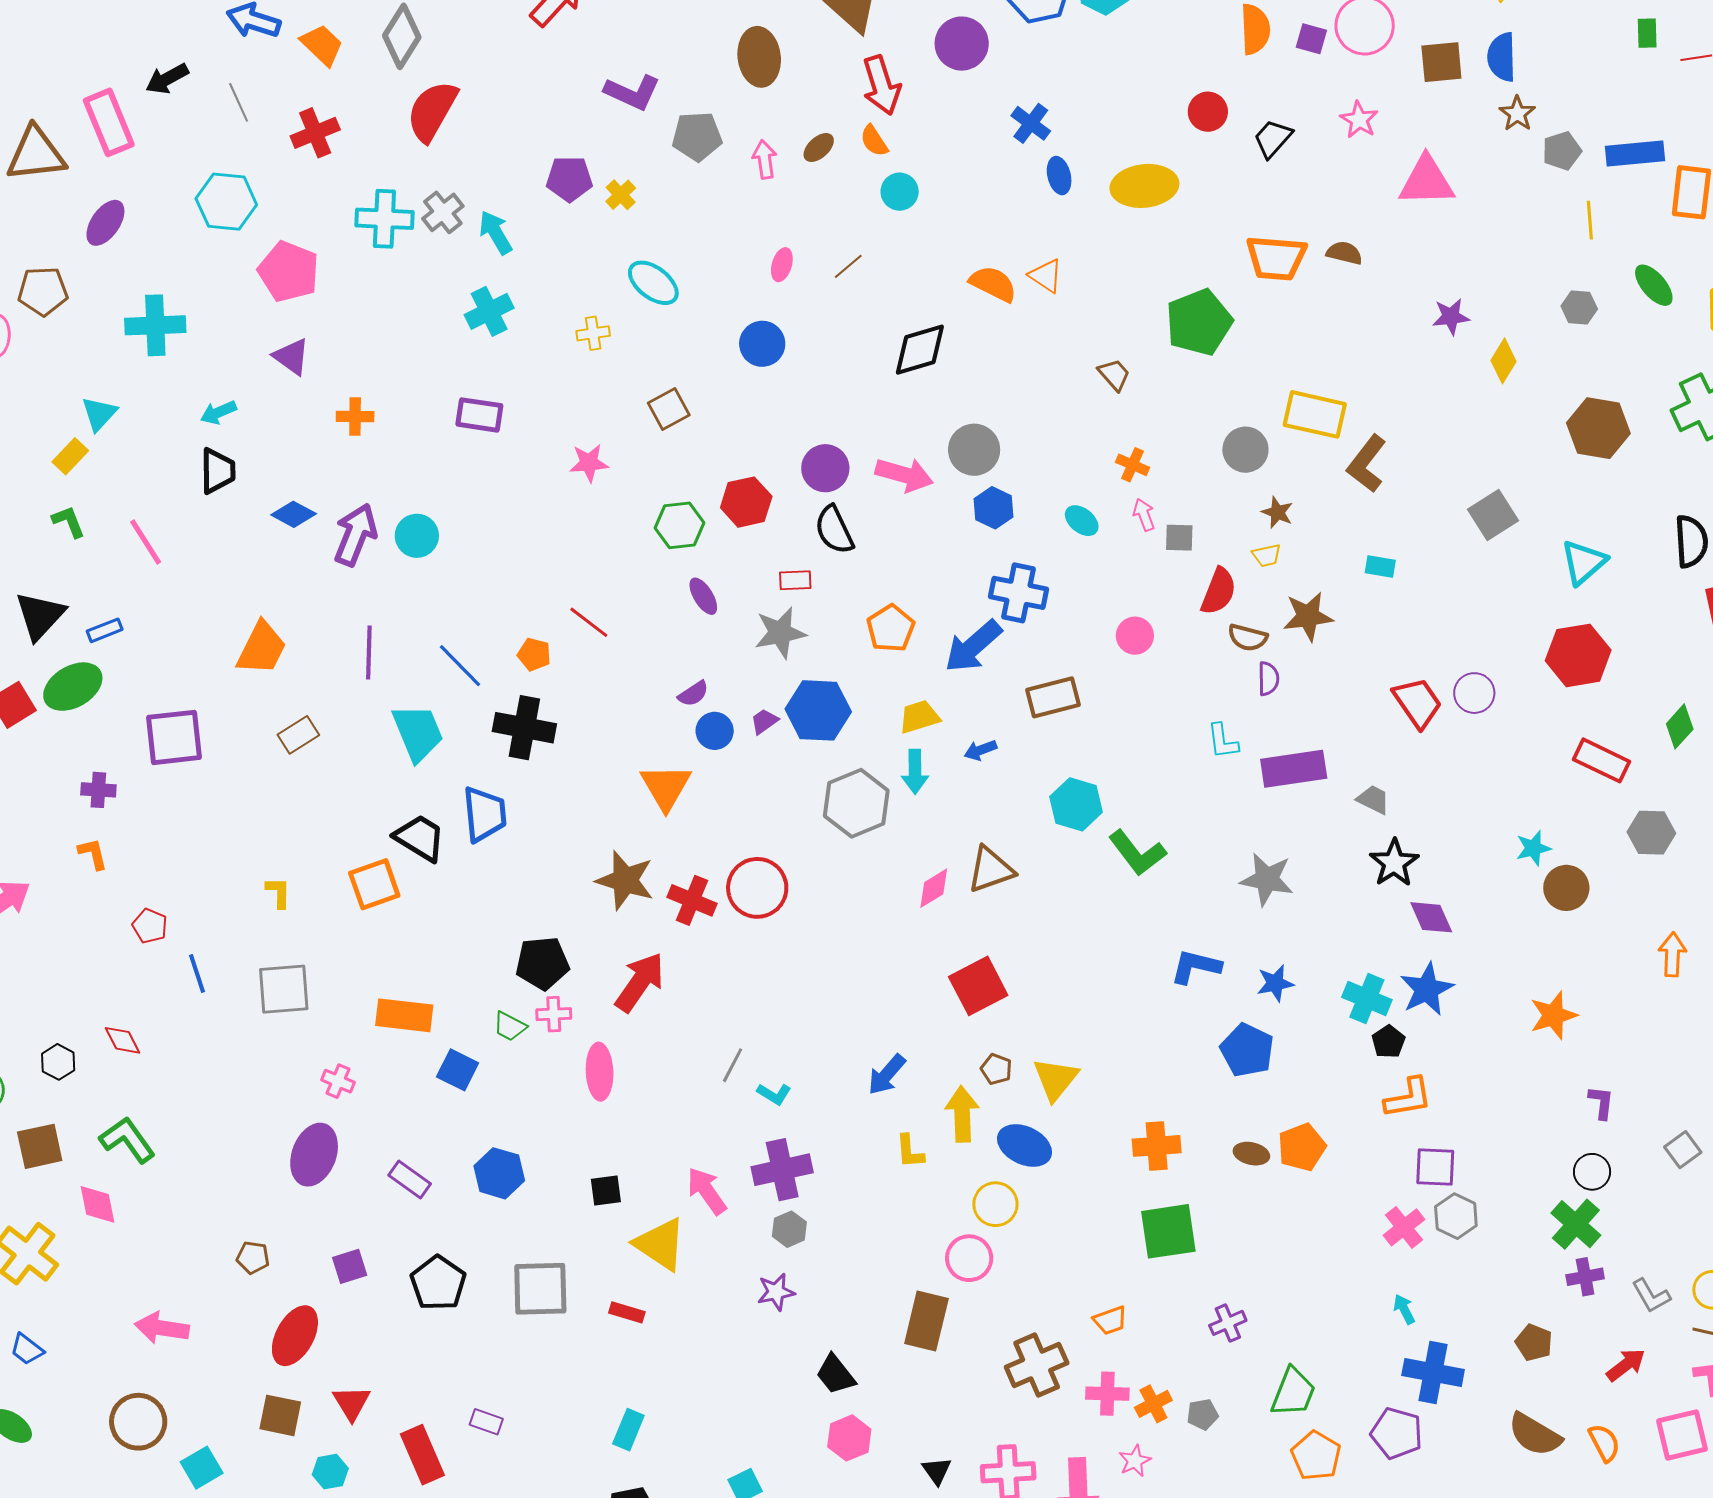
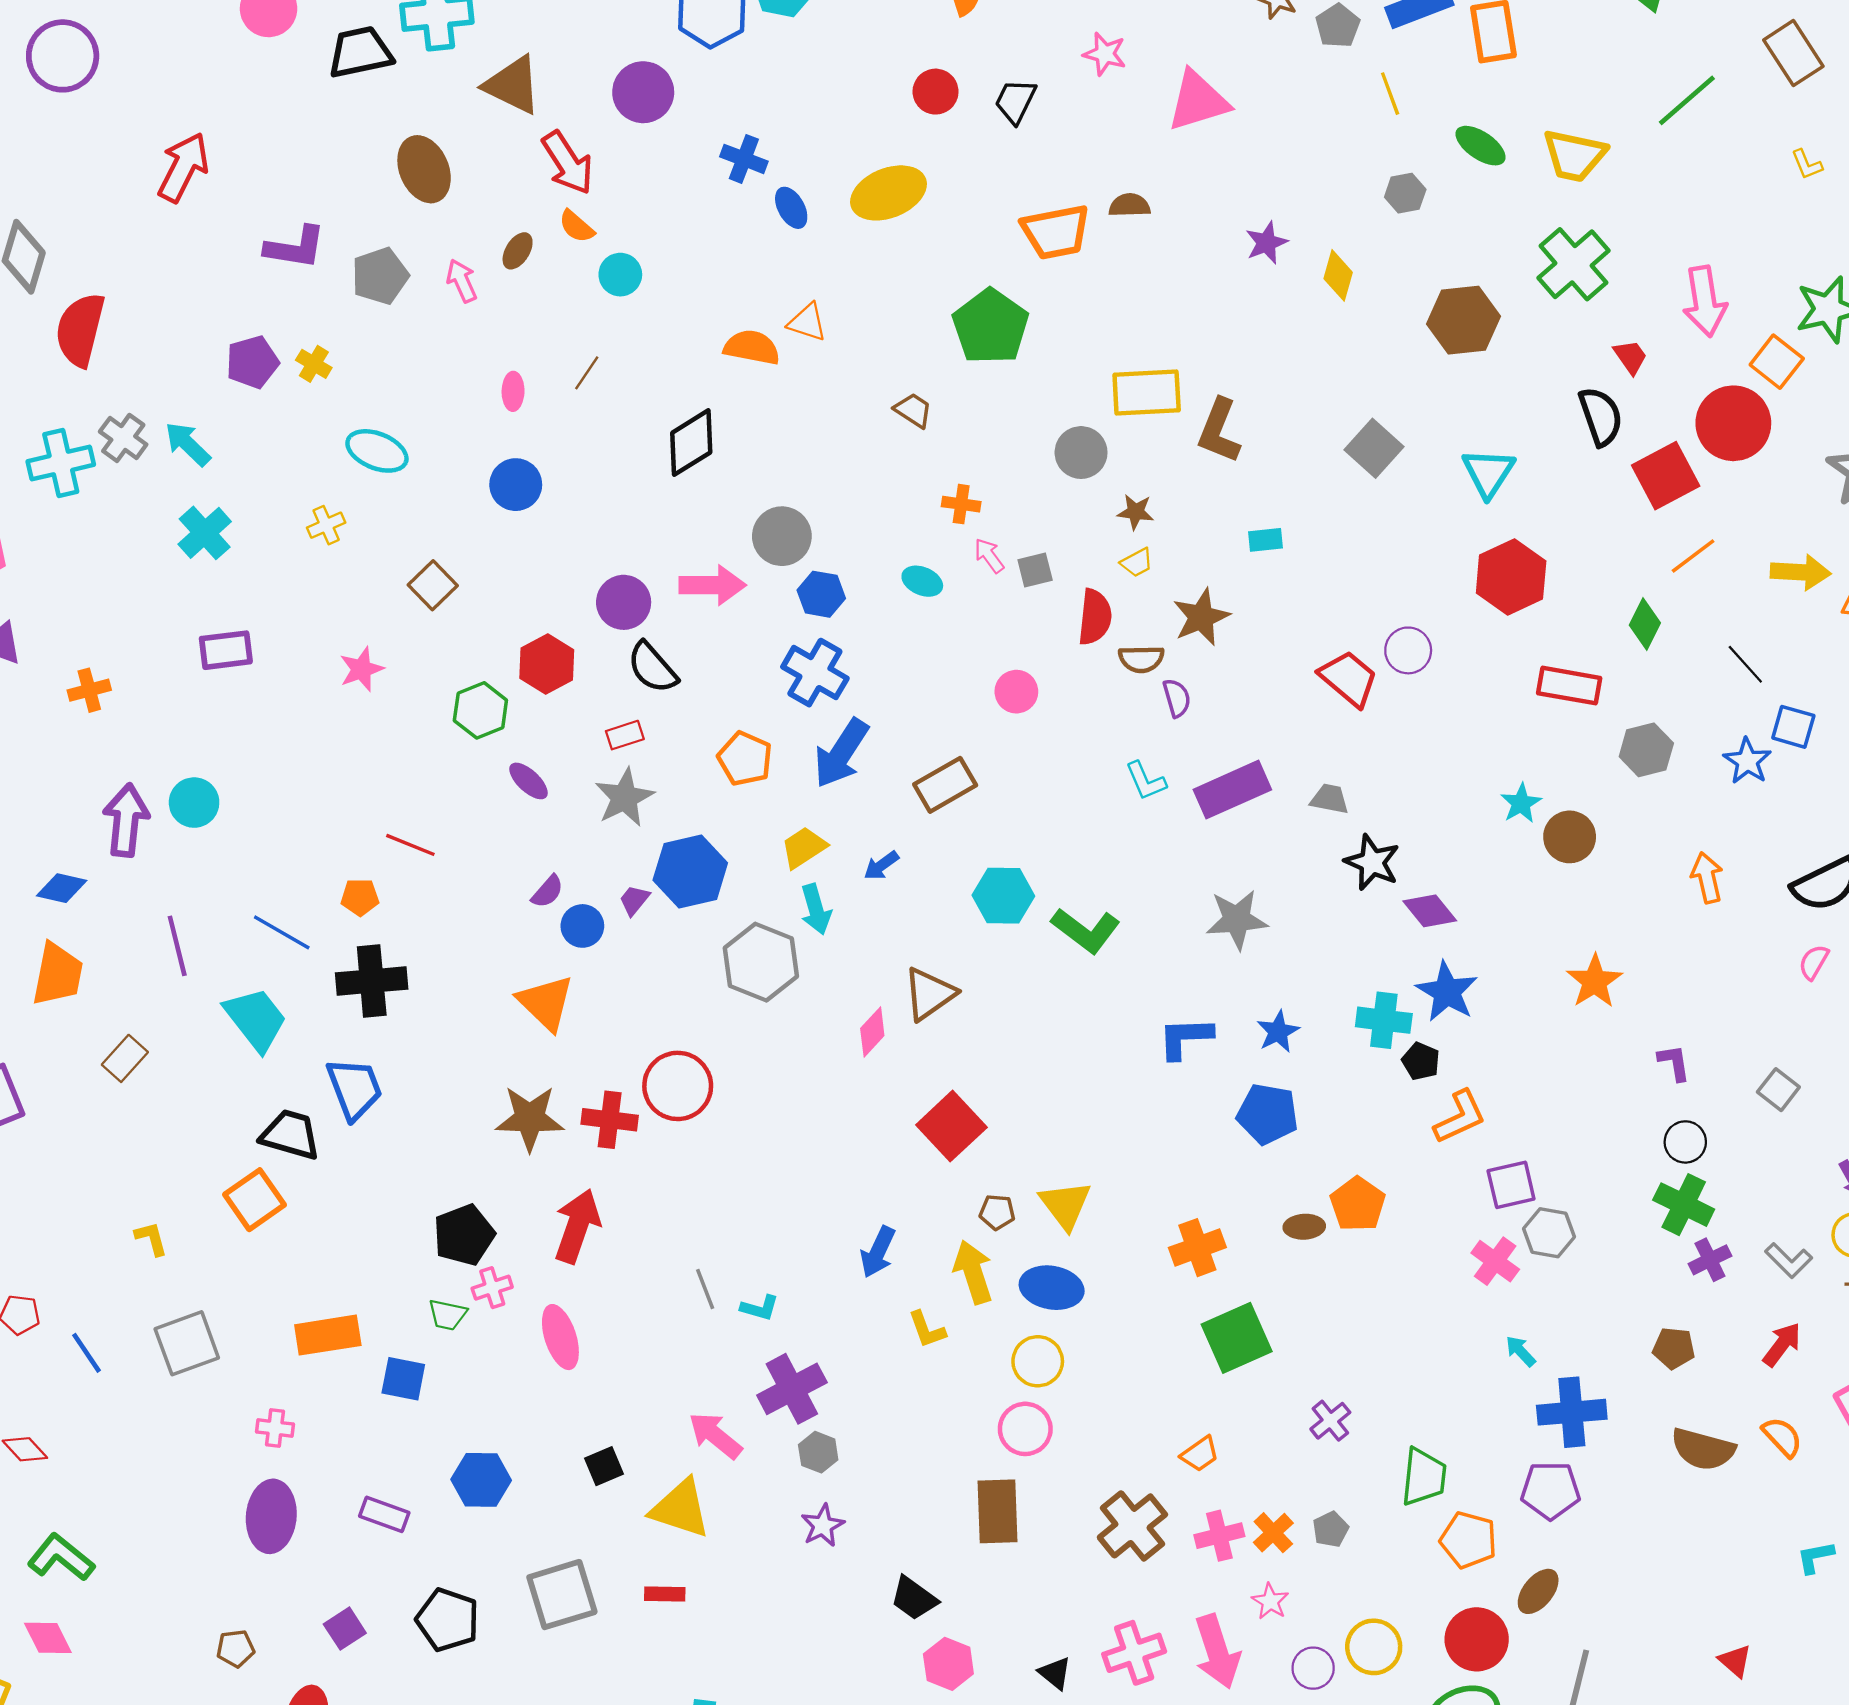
blue diamond: (294, 514) -> (62, 888), moved
blue cross: (1019, 593) -> (815, 673), moved, turned 34
gray line: (733, 1065) -> (705, 1289), turned -33

